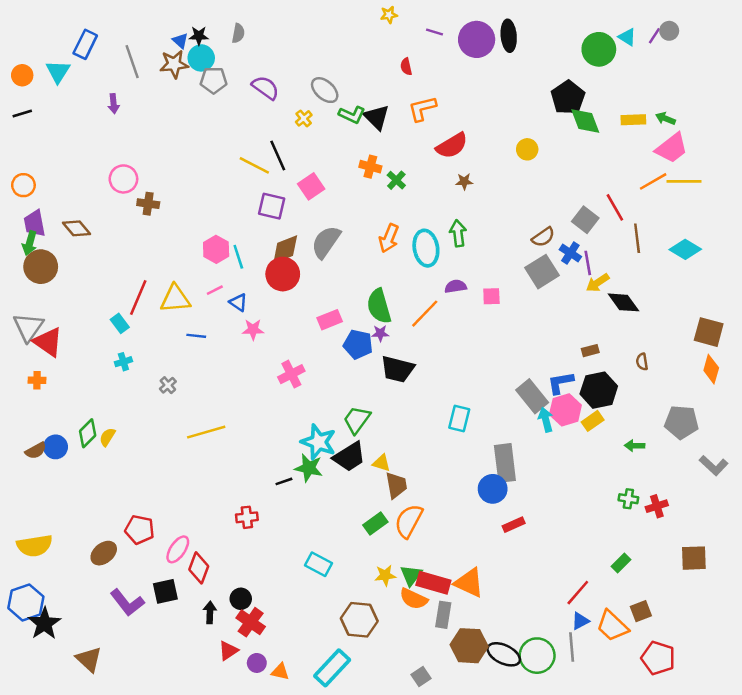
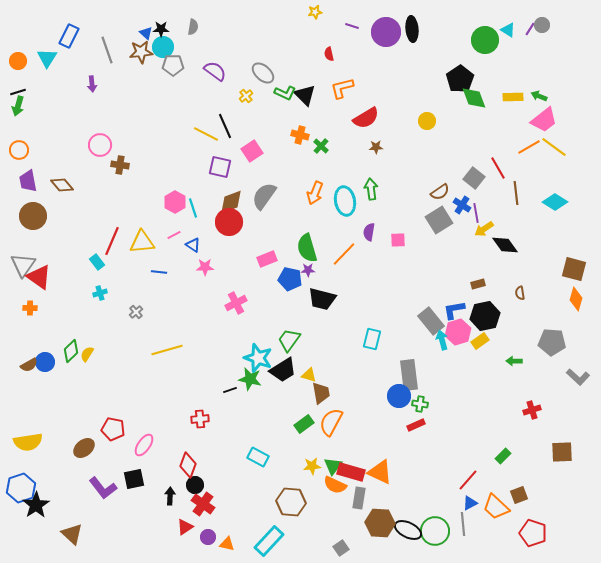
yellow line: (684, 181) -> (554, 147), turned 36
green arrow: (30, 243) -> (18, 106), moved
purple semicircle: (456, 286) -> (369, 232), turned -72
green cross: (628, 499) -> (420, 404), moved
red diamond: (199, 568) -> (188, 465), moved

